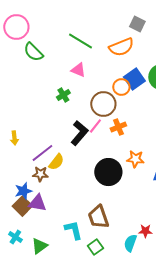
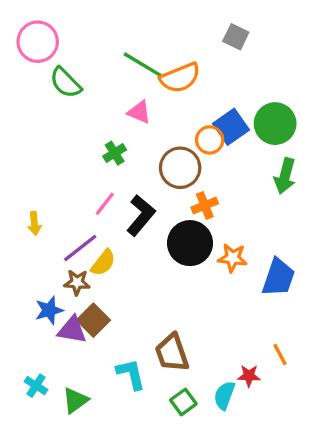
orange semicircle: (121, 47) -> (180, 78), moved
pink line: (95, 126) -> (105, 204), moved
black circle: (108, 172) -> (190, 243), moved
brown square: (22, 206) -> (93, 320), moved
green square: (95, 247) -> (183, 402), moved

